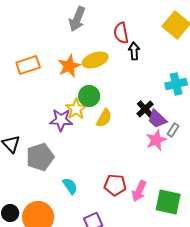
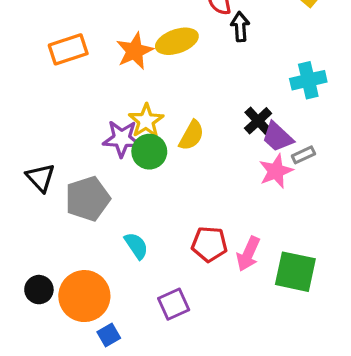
green circle: (89, 96) -> (149, 152), moved
gray rectangle: (173, 130) -> (303, 155), turned 32

